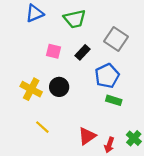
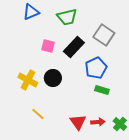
black rectangle: (83, 52) -> (74, 47), size x1.5
red triangle: (87, 136) -> (78, 122), turned -30
red arrow: (109, 145) -> (98, 122), moved, turned -112

